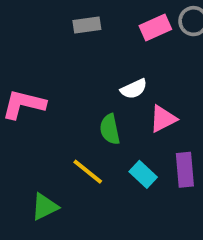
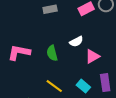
green semicircle: (110, 129) -> (52, 53), moved

